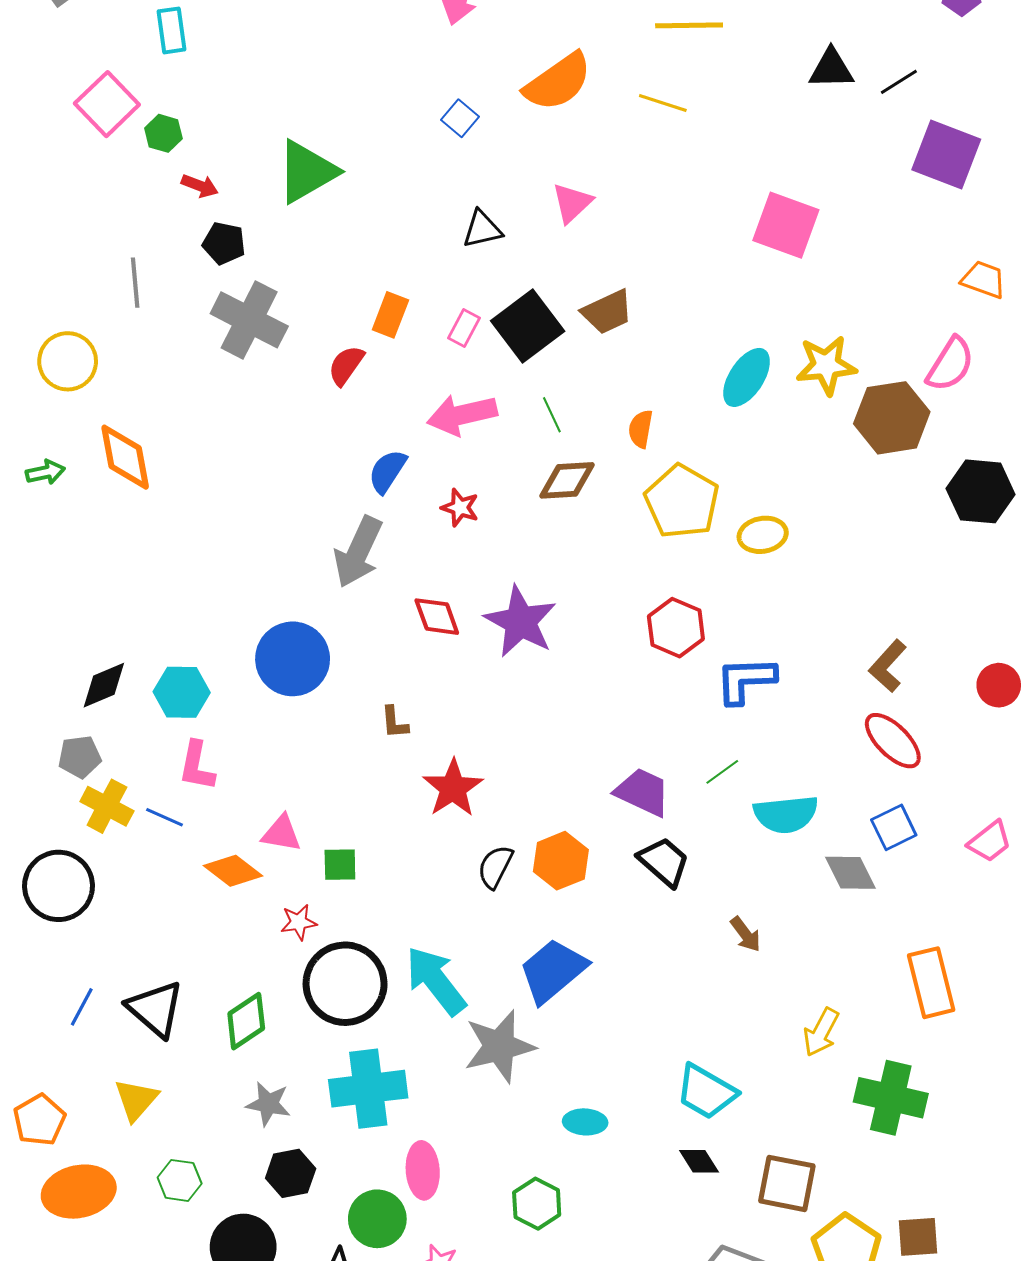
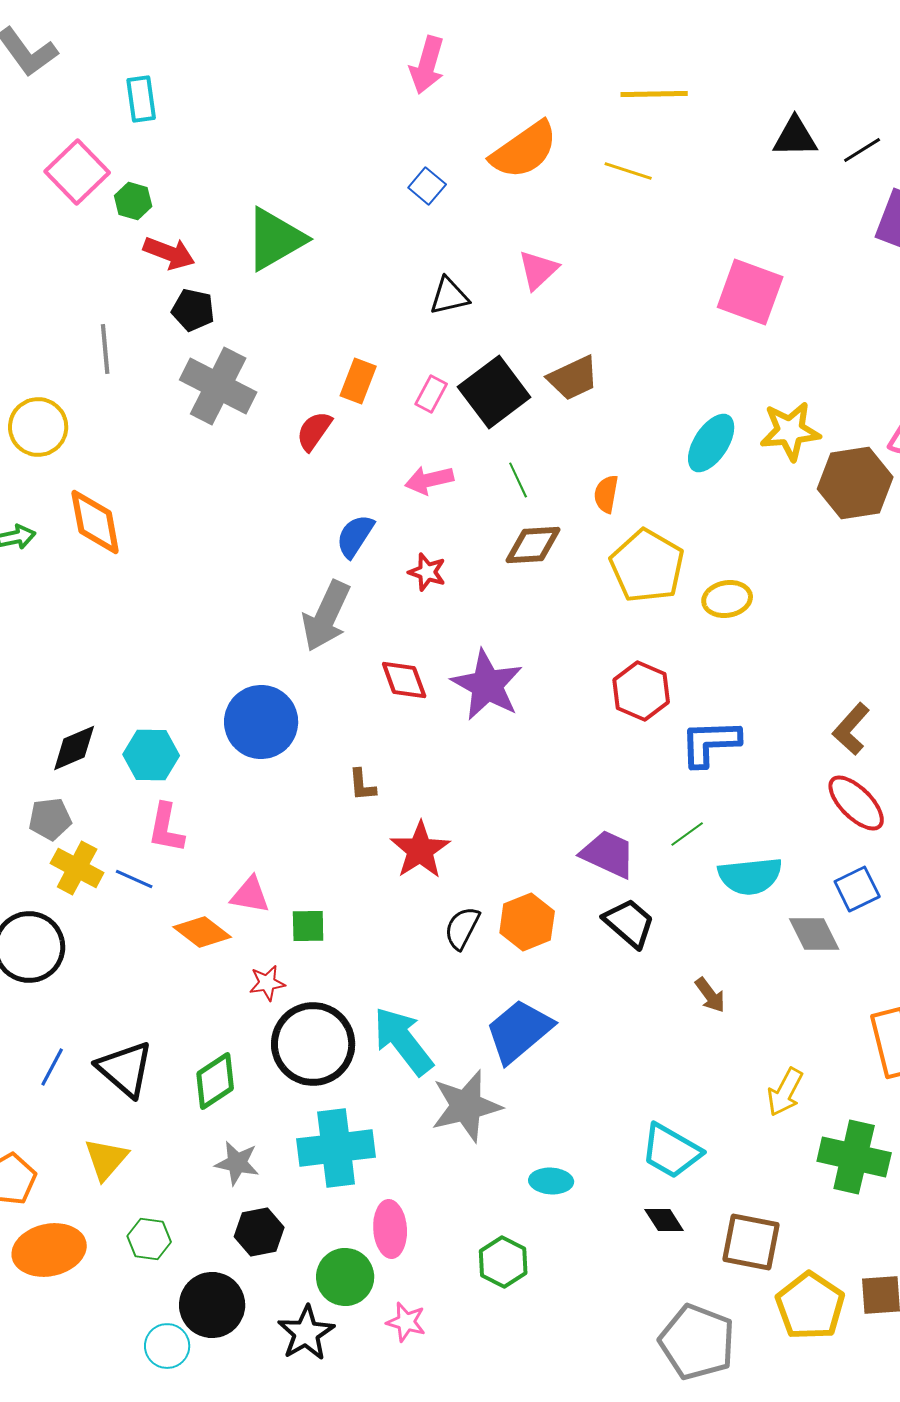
red arrow: (200, 186) -> (169, 253), size x1.4
pink arrow: (462, 415) -> (429, 480), size x0.7

